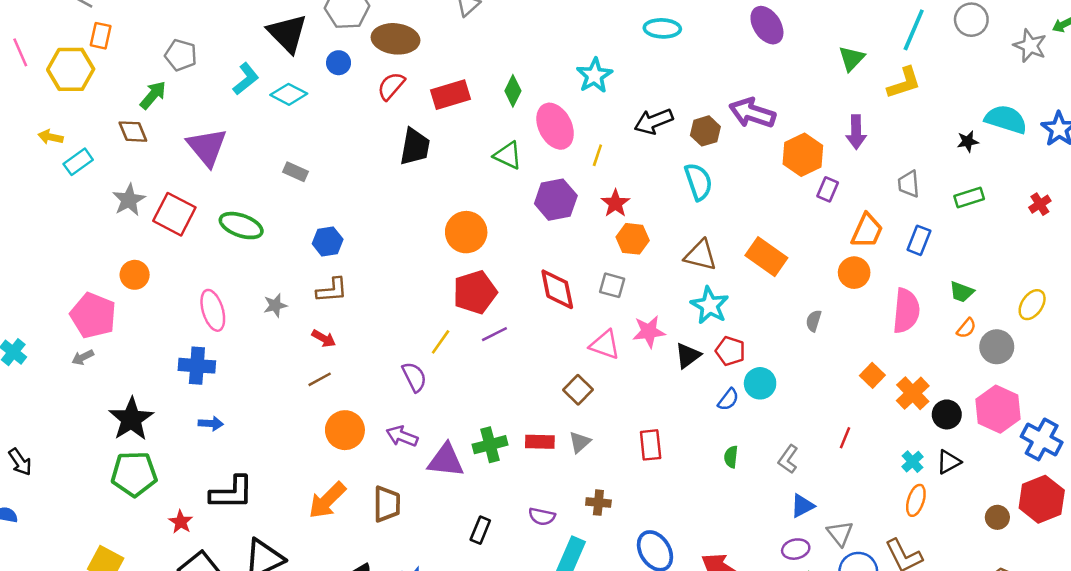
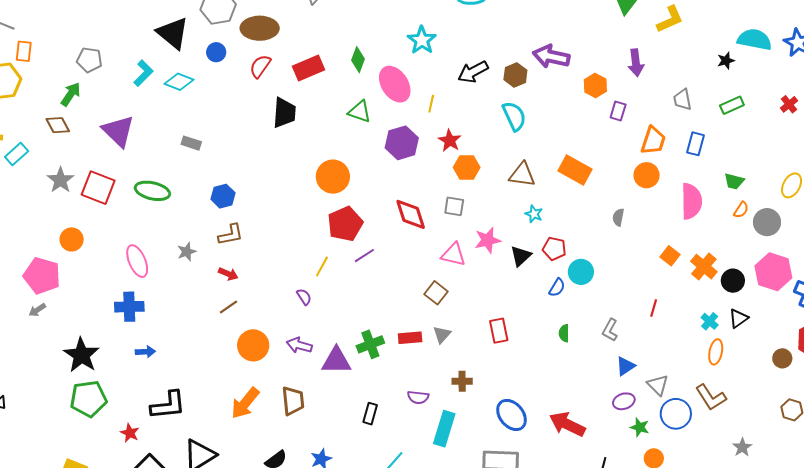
orange hexagon: (803, 155) -> (595, 85), size x0.7
cyan star: (710, 305) -> (534, 214), size x0.6
purple semicircle: (414, 377) -> (304, 297), size x0.7

